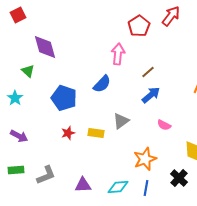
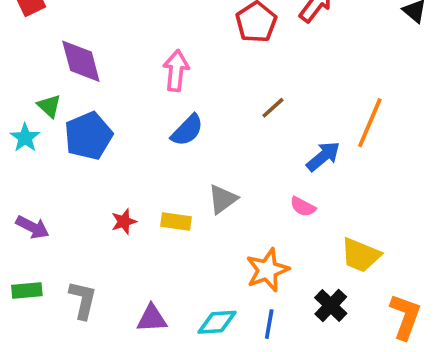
pink arrow: (118, 54) -> (176, 71), moved
blue arrow: (151, 95) -> (323, 156), moved
cyan star: (15, 98) -> (25, 138), moved
blue pentagon: (64, 98) -> (88, 136), moved, turned 30
gray L-shape: (46, 175) -> (83, 300), turned -55

